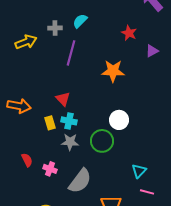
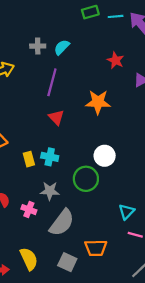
gray cross: (55, 28) -> (38, 46), moved
red triangle: (63, 99) -> (56, 117), moved
gray star: (70, 142) -> (50, 191), moved

